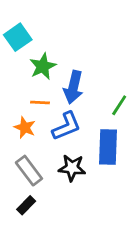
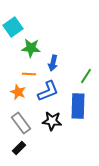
green star: (43, 66) -> (31, 48), turned 30
blue arrow: (73, 87) -> (53, 63), size x0.7

